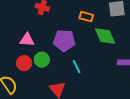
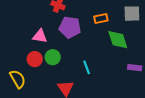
orange rectangle: (86, 17) -> (101, 18), turned -32
purple pentagon: (64, 41) -> (70, 27), moved

